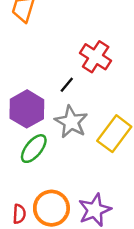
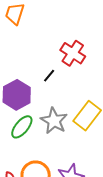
gray star: (71, 122) -> (54, 121), moved

